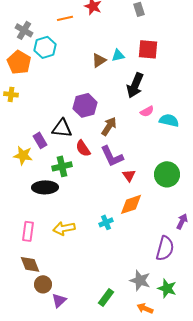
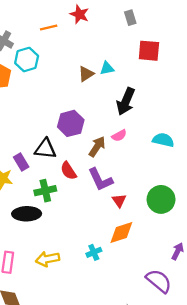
red square: (148, 49) -> (149, 51), moved
pink semicircle: (147, 111) -> (119, 136), moved
purple semicircle: (165, 248) -> (159, 281), turned -65

